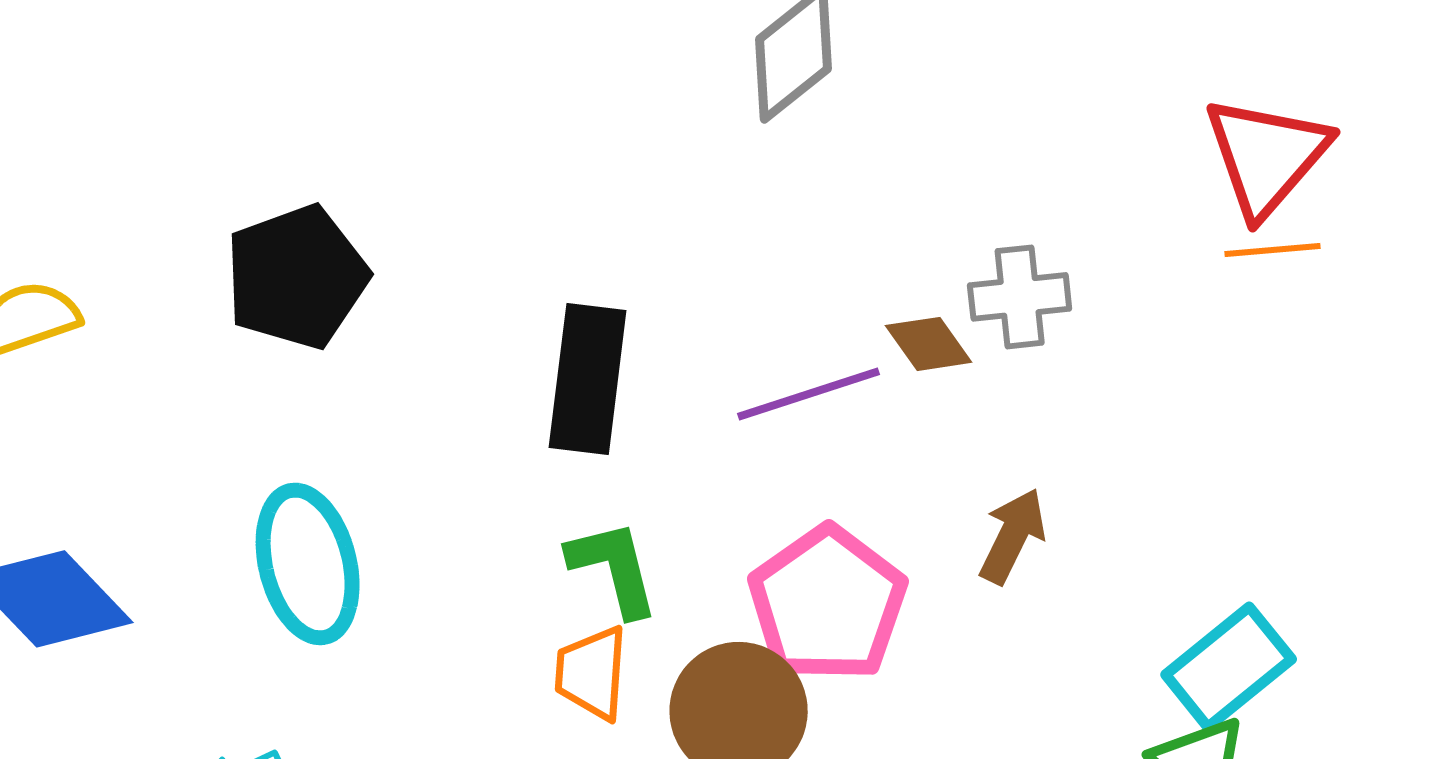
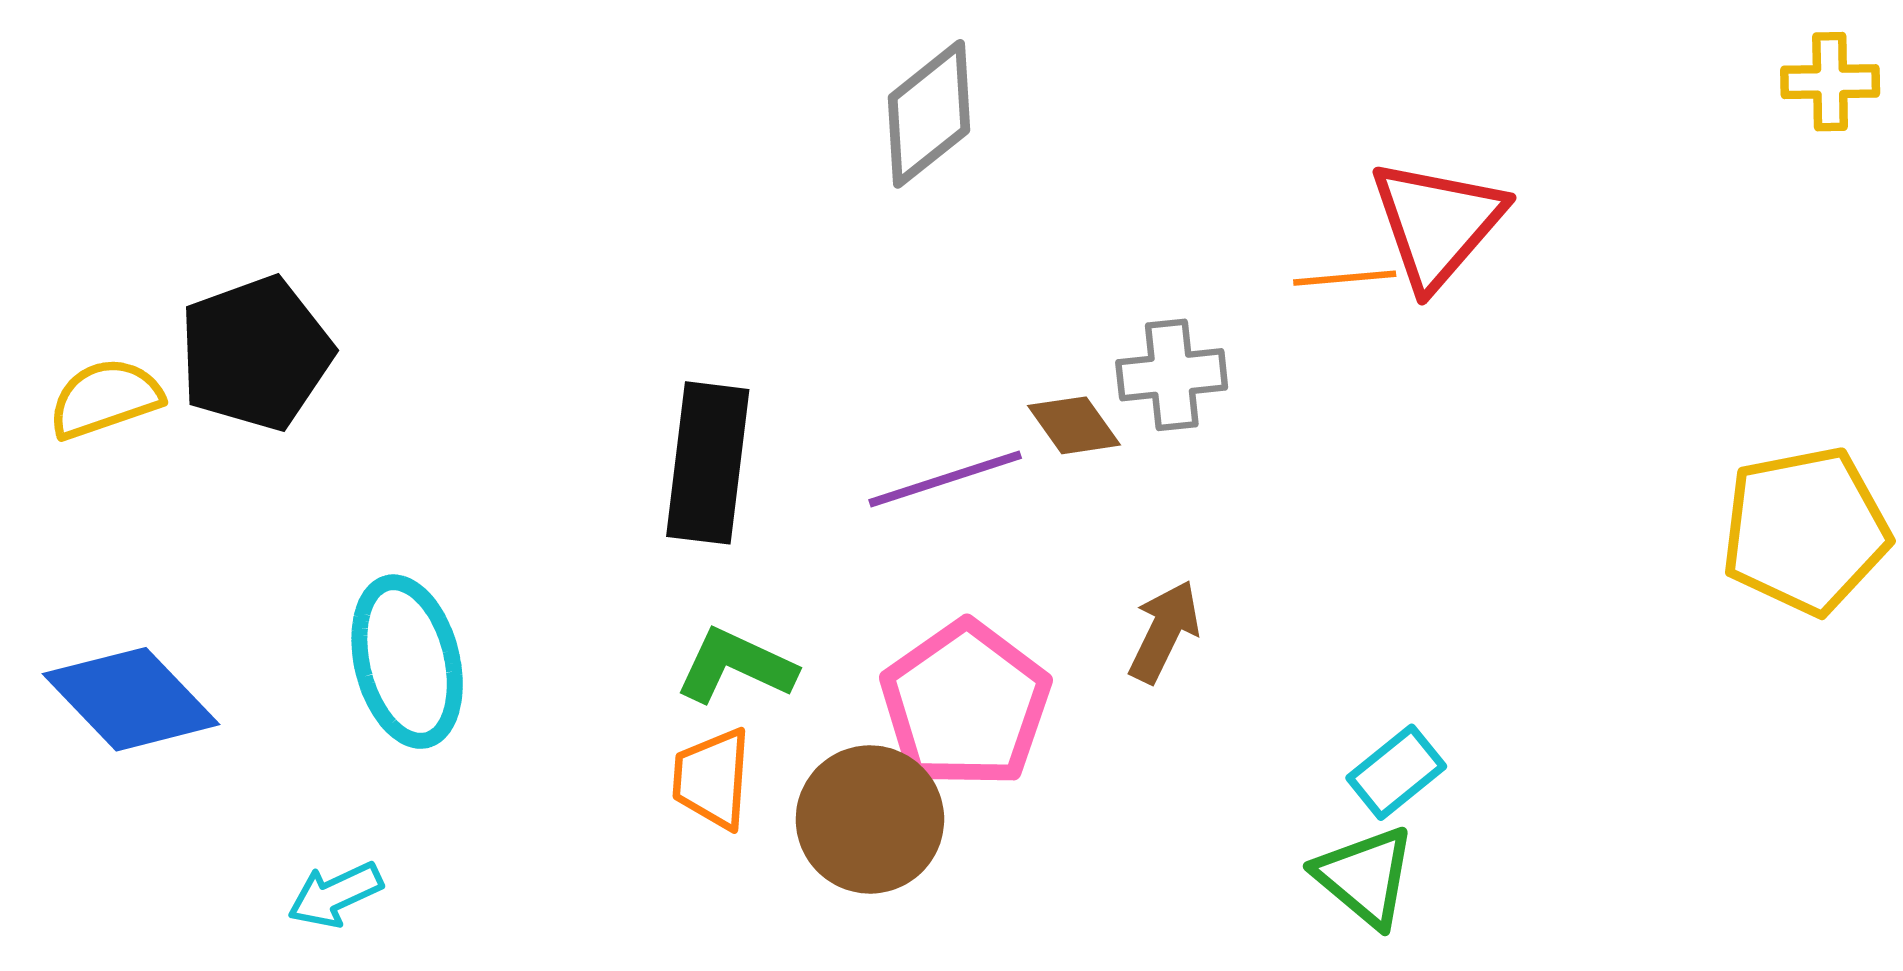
orange line: (1273, 250) -> (1345, 278), moved
black pentagon: (297, 277) -> (256, 353), moved
green L-shape: (614, 568) -> (736, 666), turned -51
cyan rectangle: (1229, 667) -> (1396, 772), size x0.7

